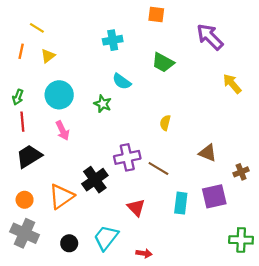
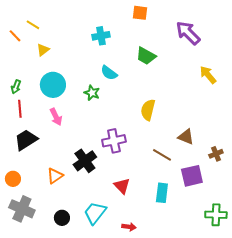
orange line: (21, 51) -> (15, 36), moved, turned -56
yellow semicircle: (165, 123) -> (148, 110), size x1.5
brown line: (158, 169) -> (162, 155), moved
orange triangle: (61, 196) -> (55, 176), size x0.7
orange circle: (25, 200) -> (13, 179), moved
cyan rectangle: (181, 203) -> (162, 193), moved

